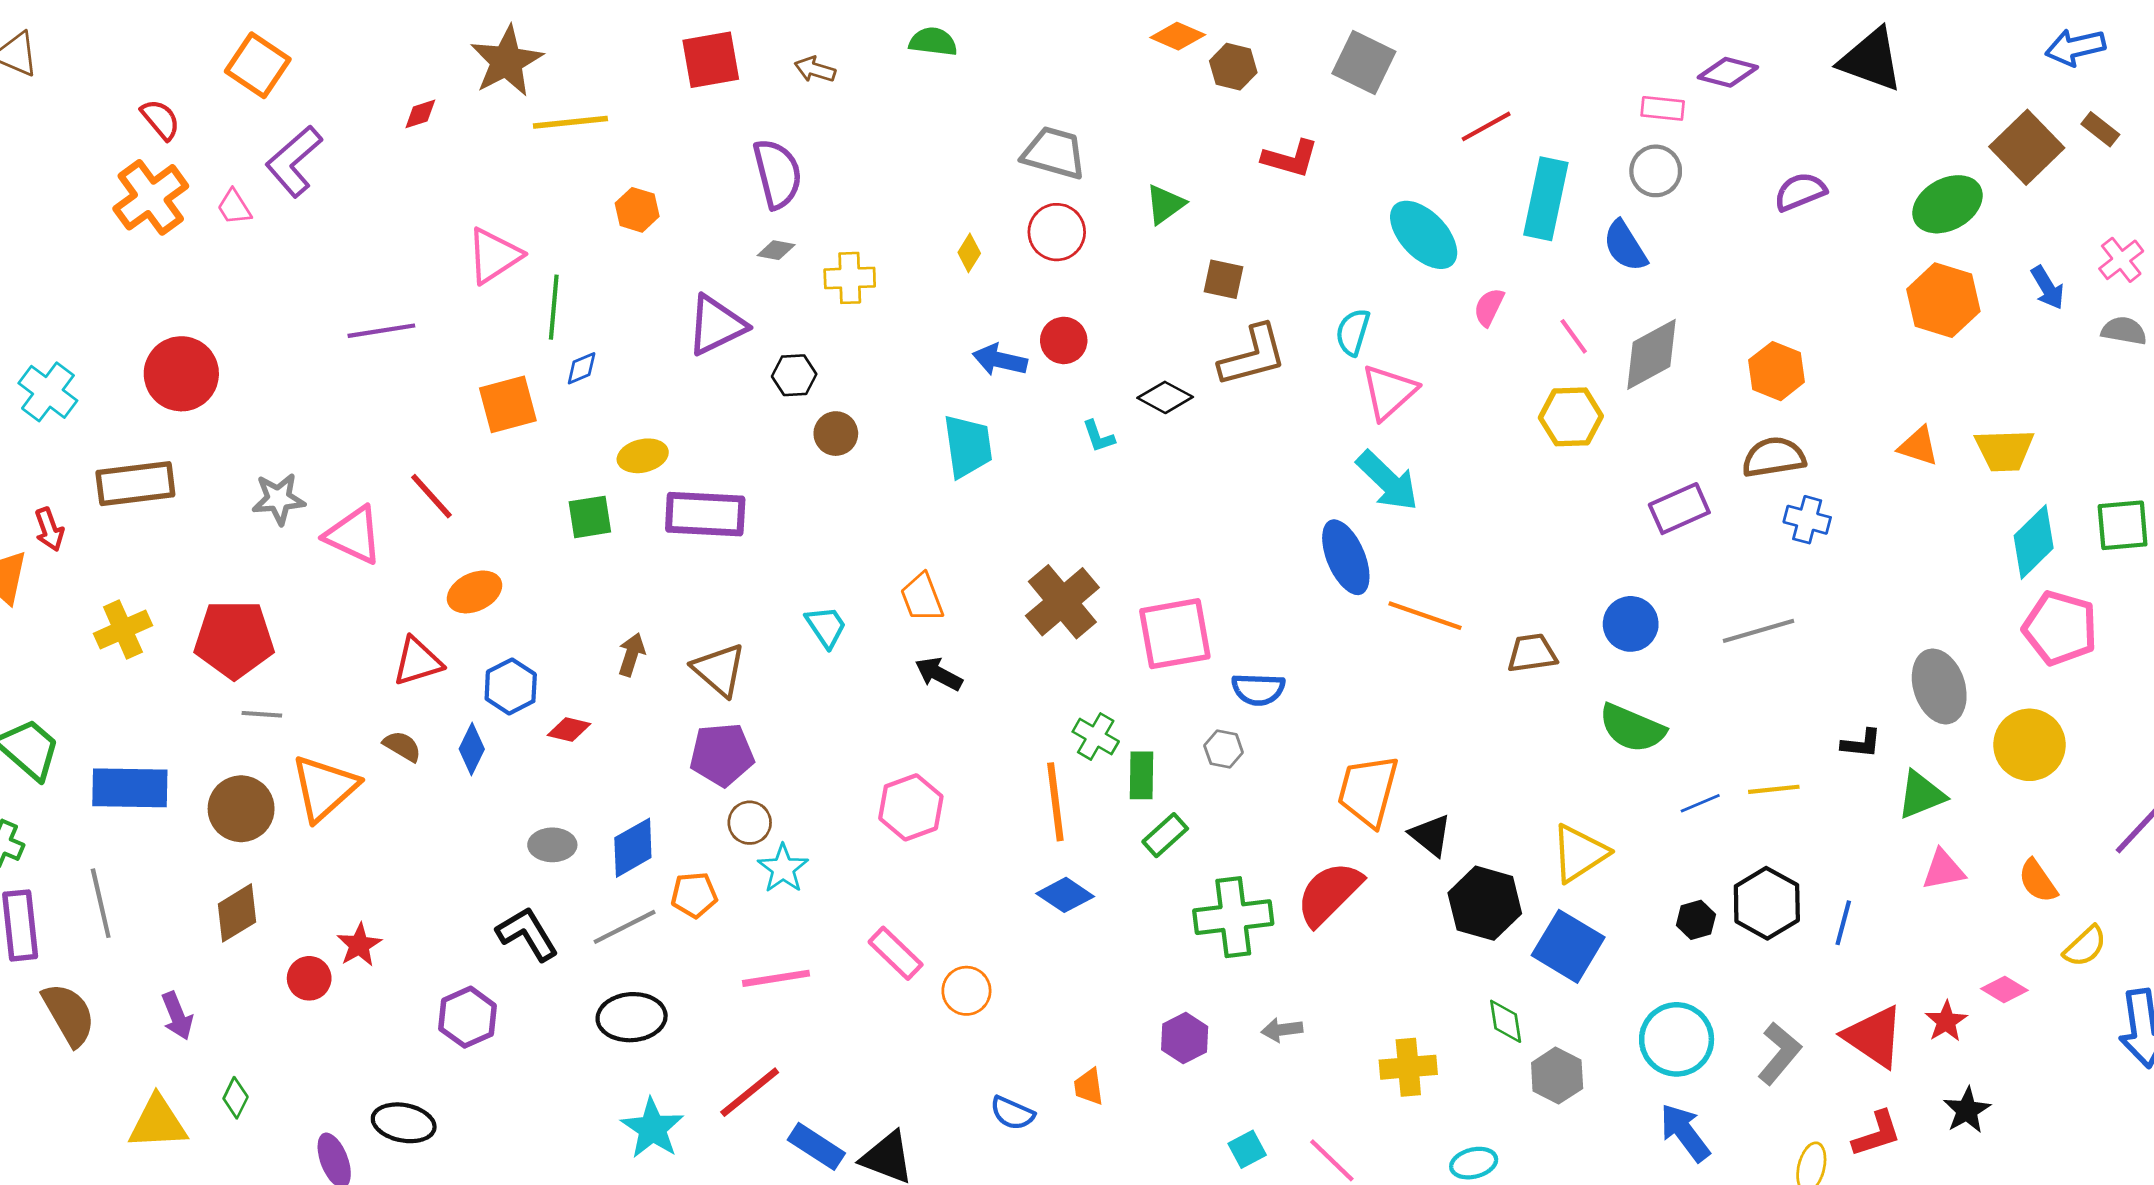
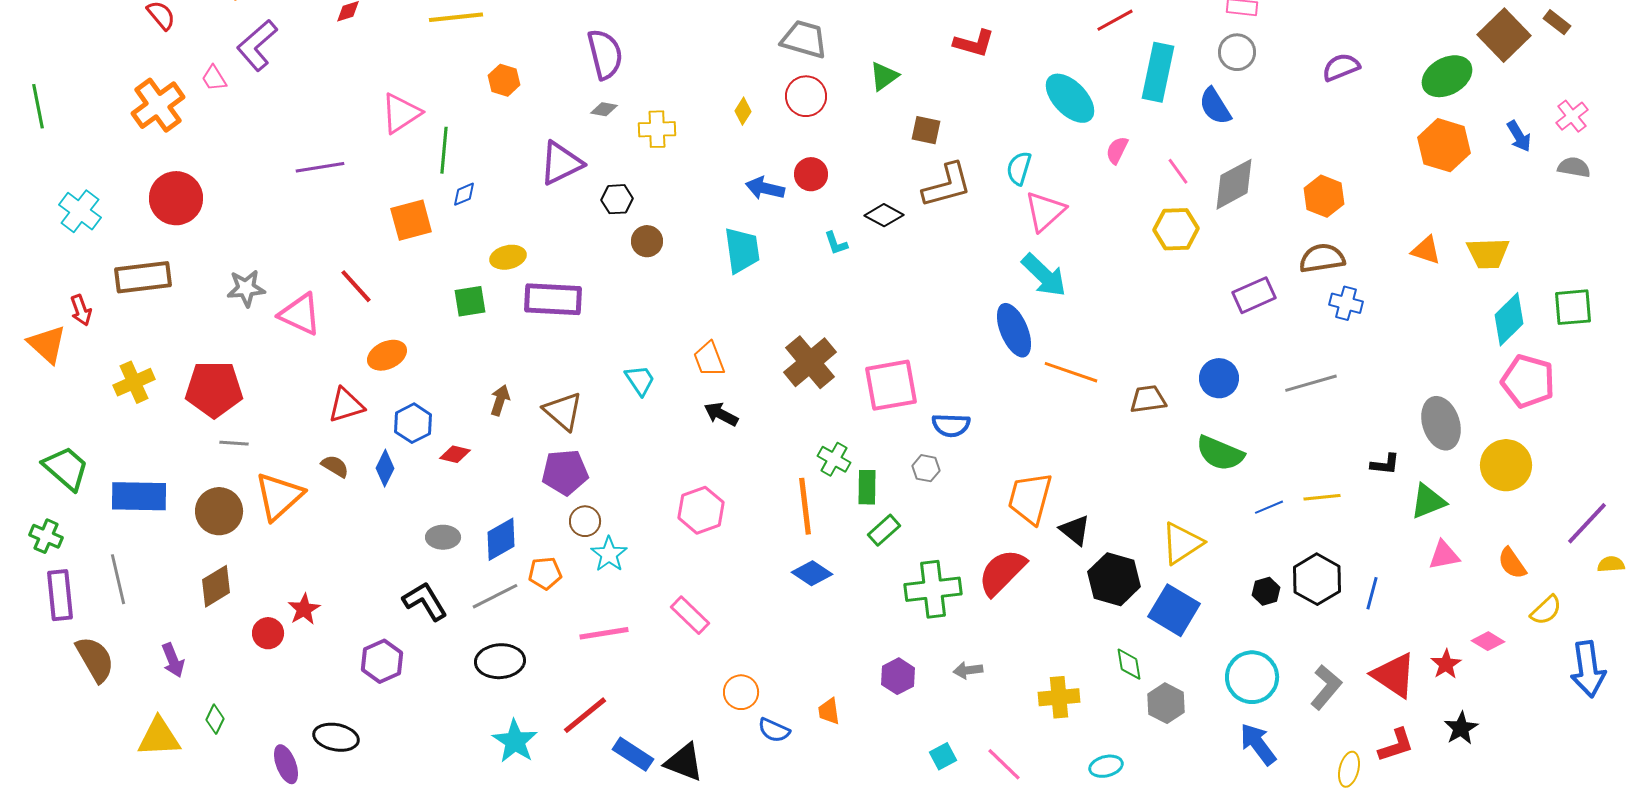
orange cross: (151, 197) -> (158, 105), moved
orange circle: (966, 991) -> (741, 692), moved

